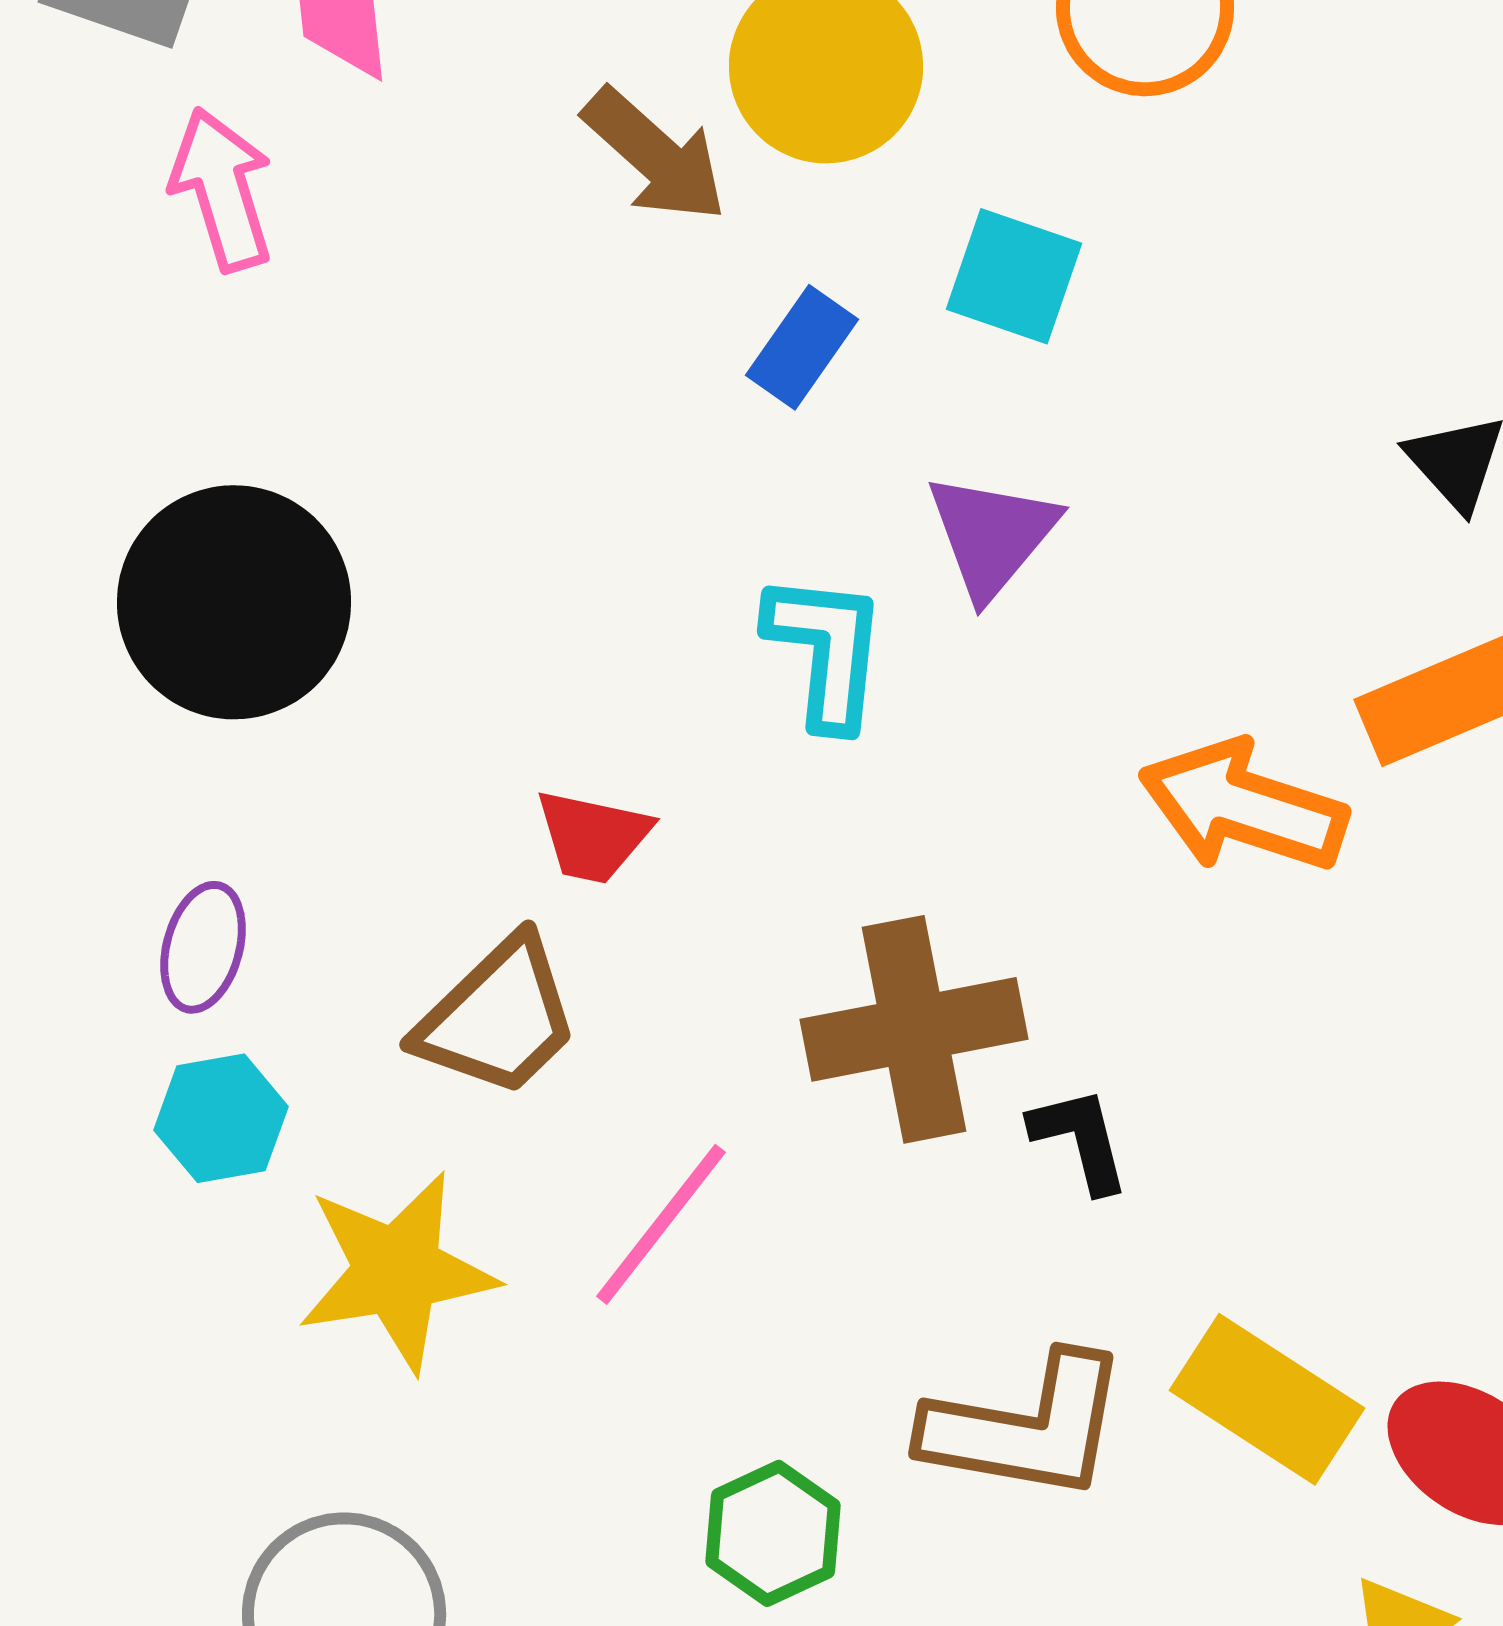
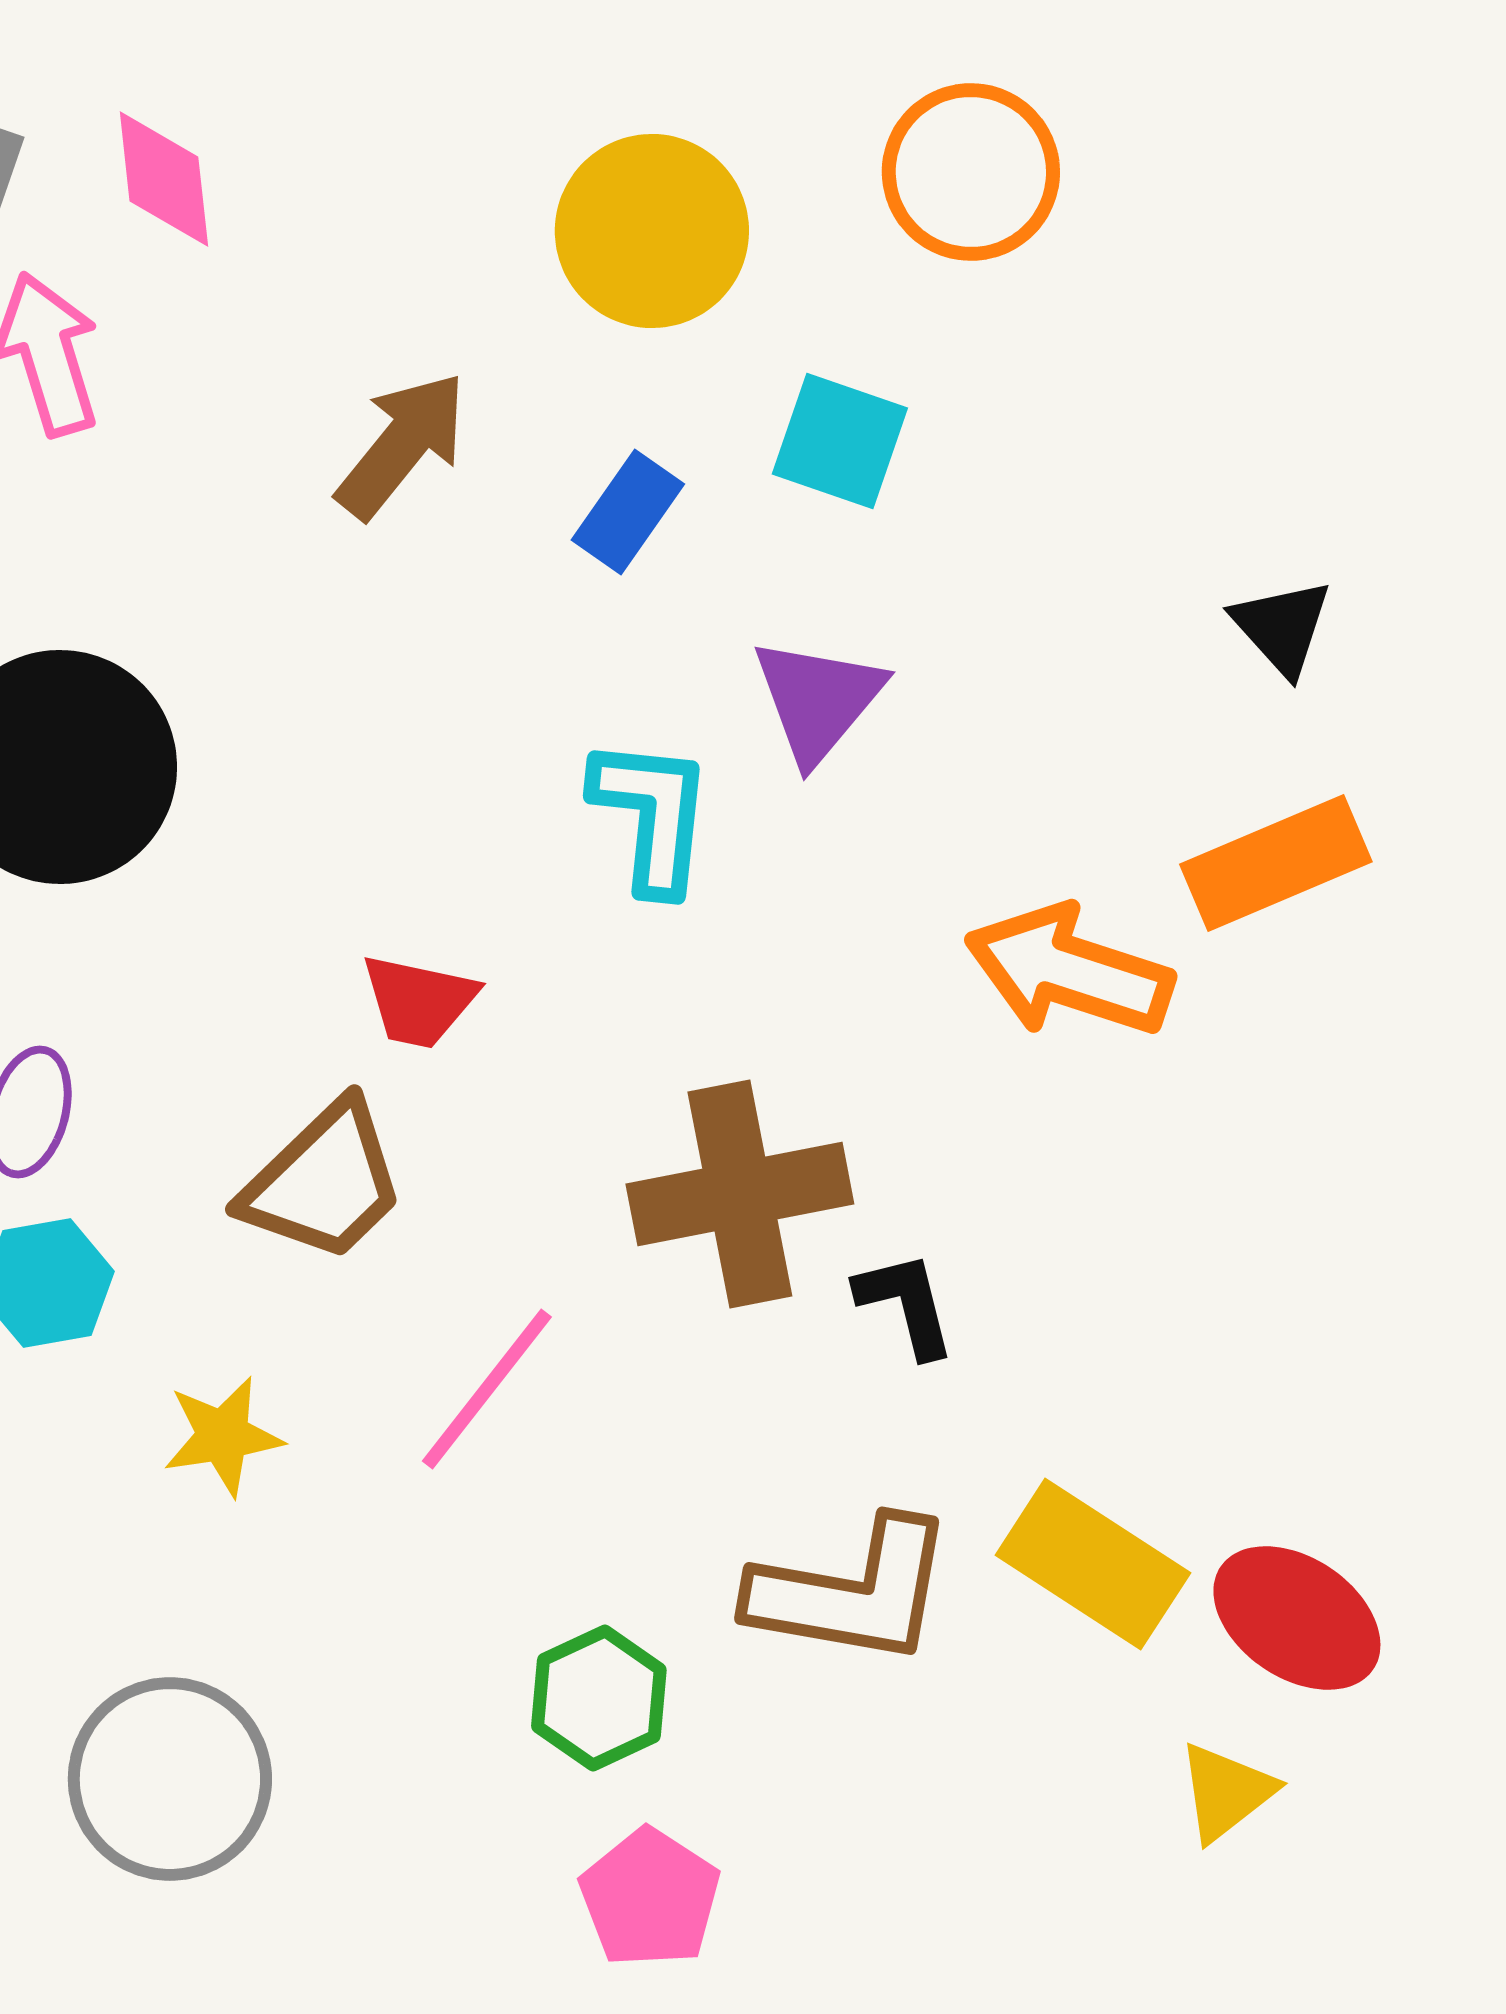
brown arrow: (655, 155) -> (402, 445), moved, turned -93
yellow star: (397, 1271) -> (223, 1436), size x0.6

